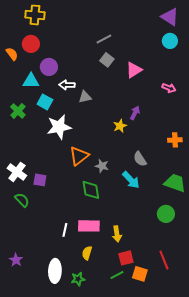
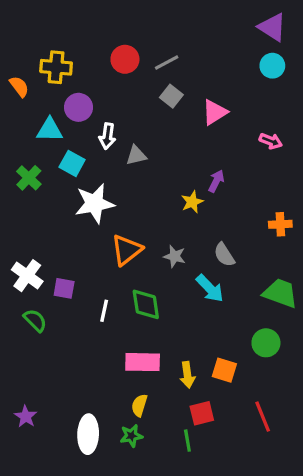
yellow cross: (35, 15) -> (56, 67), moved
red circle: (31, 44) -> (125, 59), moved
white arrow: (67, 85) -> (107, 136), turned -84
gray star: (102, 166) -> (175, 256), moved
white line: (65, 230) -> (104, 311), moved
orange square: (140, 274) -> (224, 370), moved
green line: (117, 275) -> (187, 441), turned -72
green star: (78, 279) -> (131, 436), moved

